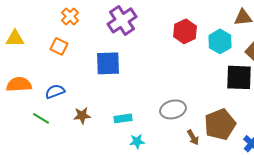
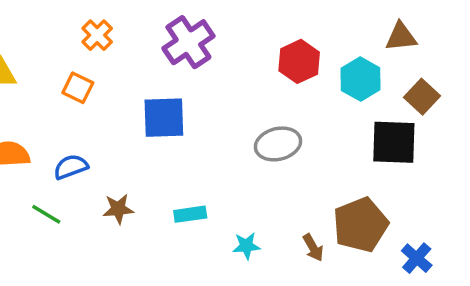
gray ellipse: (173, 109) -> (278, 144), moved
cyan star: (137, 141) -> (246, 246), moved

